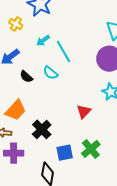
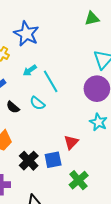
blue square: (65, 153) -> (53, 160), moved

